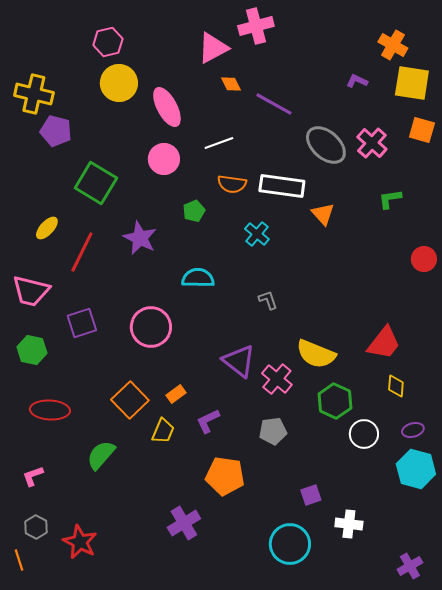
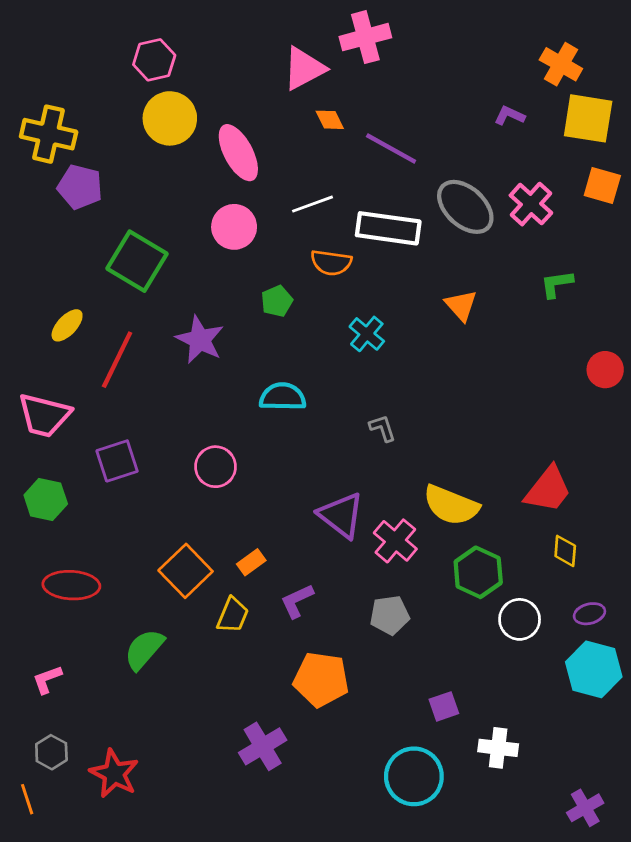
white rectangle: (282, 186) -> (388, 228), moved
pink circle: (151, 327) -> (216, 467), size x0.7

